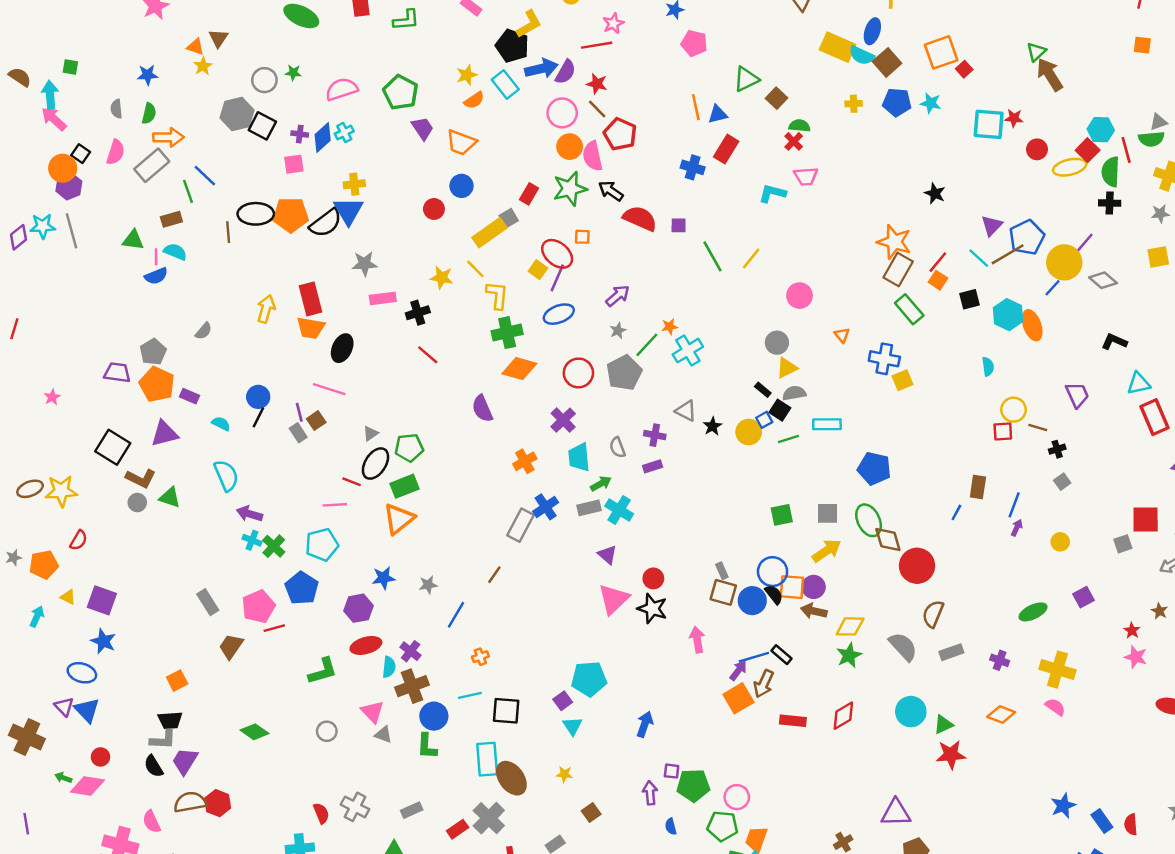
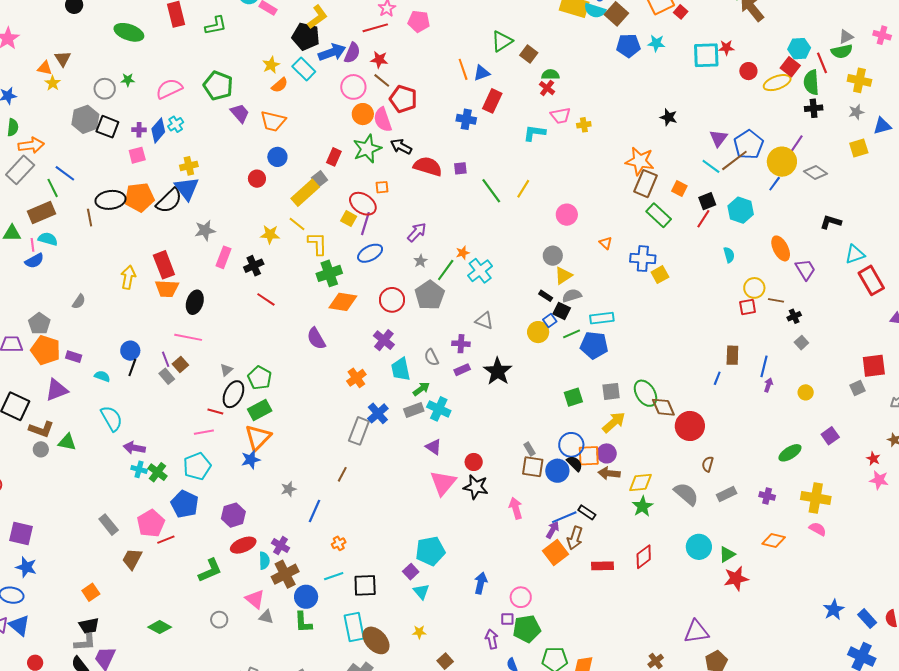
pink pentagon: (694, 43) -> (419, 21), moved
yellow cross: (854, 104) -> (584, 125), moved
brown rectangle: (171, 219) -> (42, 212), size x1.5
red line: (938, 262) -> (703, 219), moved
pink rectangle: (383, 298) -> (223, 257), turned -55
orange ellipse: (1032, 325) -> (781, 248), moved
black star: (713, 426) -> (498, 371), moved, size x1.8
green pentagon: (409, 448) -> (260, 378), turned -30
blue pentagon: (874, 468) -> (594, 345), moved
blue star: (384, 578) -> (251, 460), moved
brown semicircle: (933, 614) -> (708, 464), size x0.7
pink circle: (737, 797) -> (521, 597), moved

